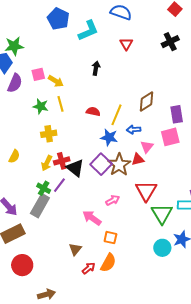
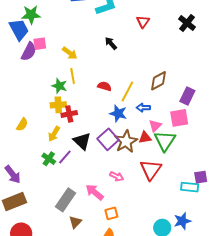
black cross: (170, 42) -> (187, 23), turned -30
black arrow: (96, 68) -> (111, 43), turned -56
pink square: (38, 74) -> (40, 44), moved
green star: (41, 106) -> (59, 86), moved
purple rectangle: (177, 114) -> (187, 96), turned 30
red cross: (62, 161) -> (69, 114), moved
pink arrow: (113, 200) -> (117, 176), turned 48
gray rectangle: (40, 206) -> (65, 200), moved
green triangle: (162, 214) -> (165, 141), moved
orange square: (110, 238) -> (111, 213), turned -32

